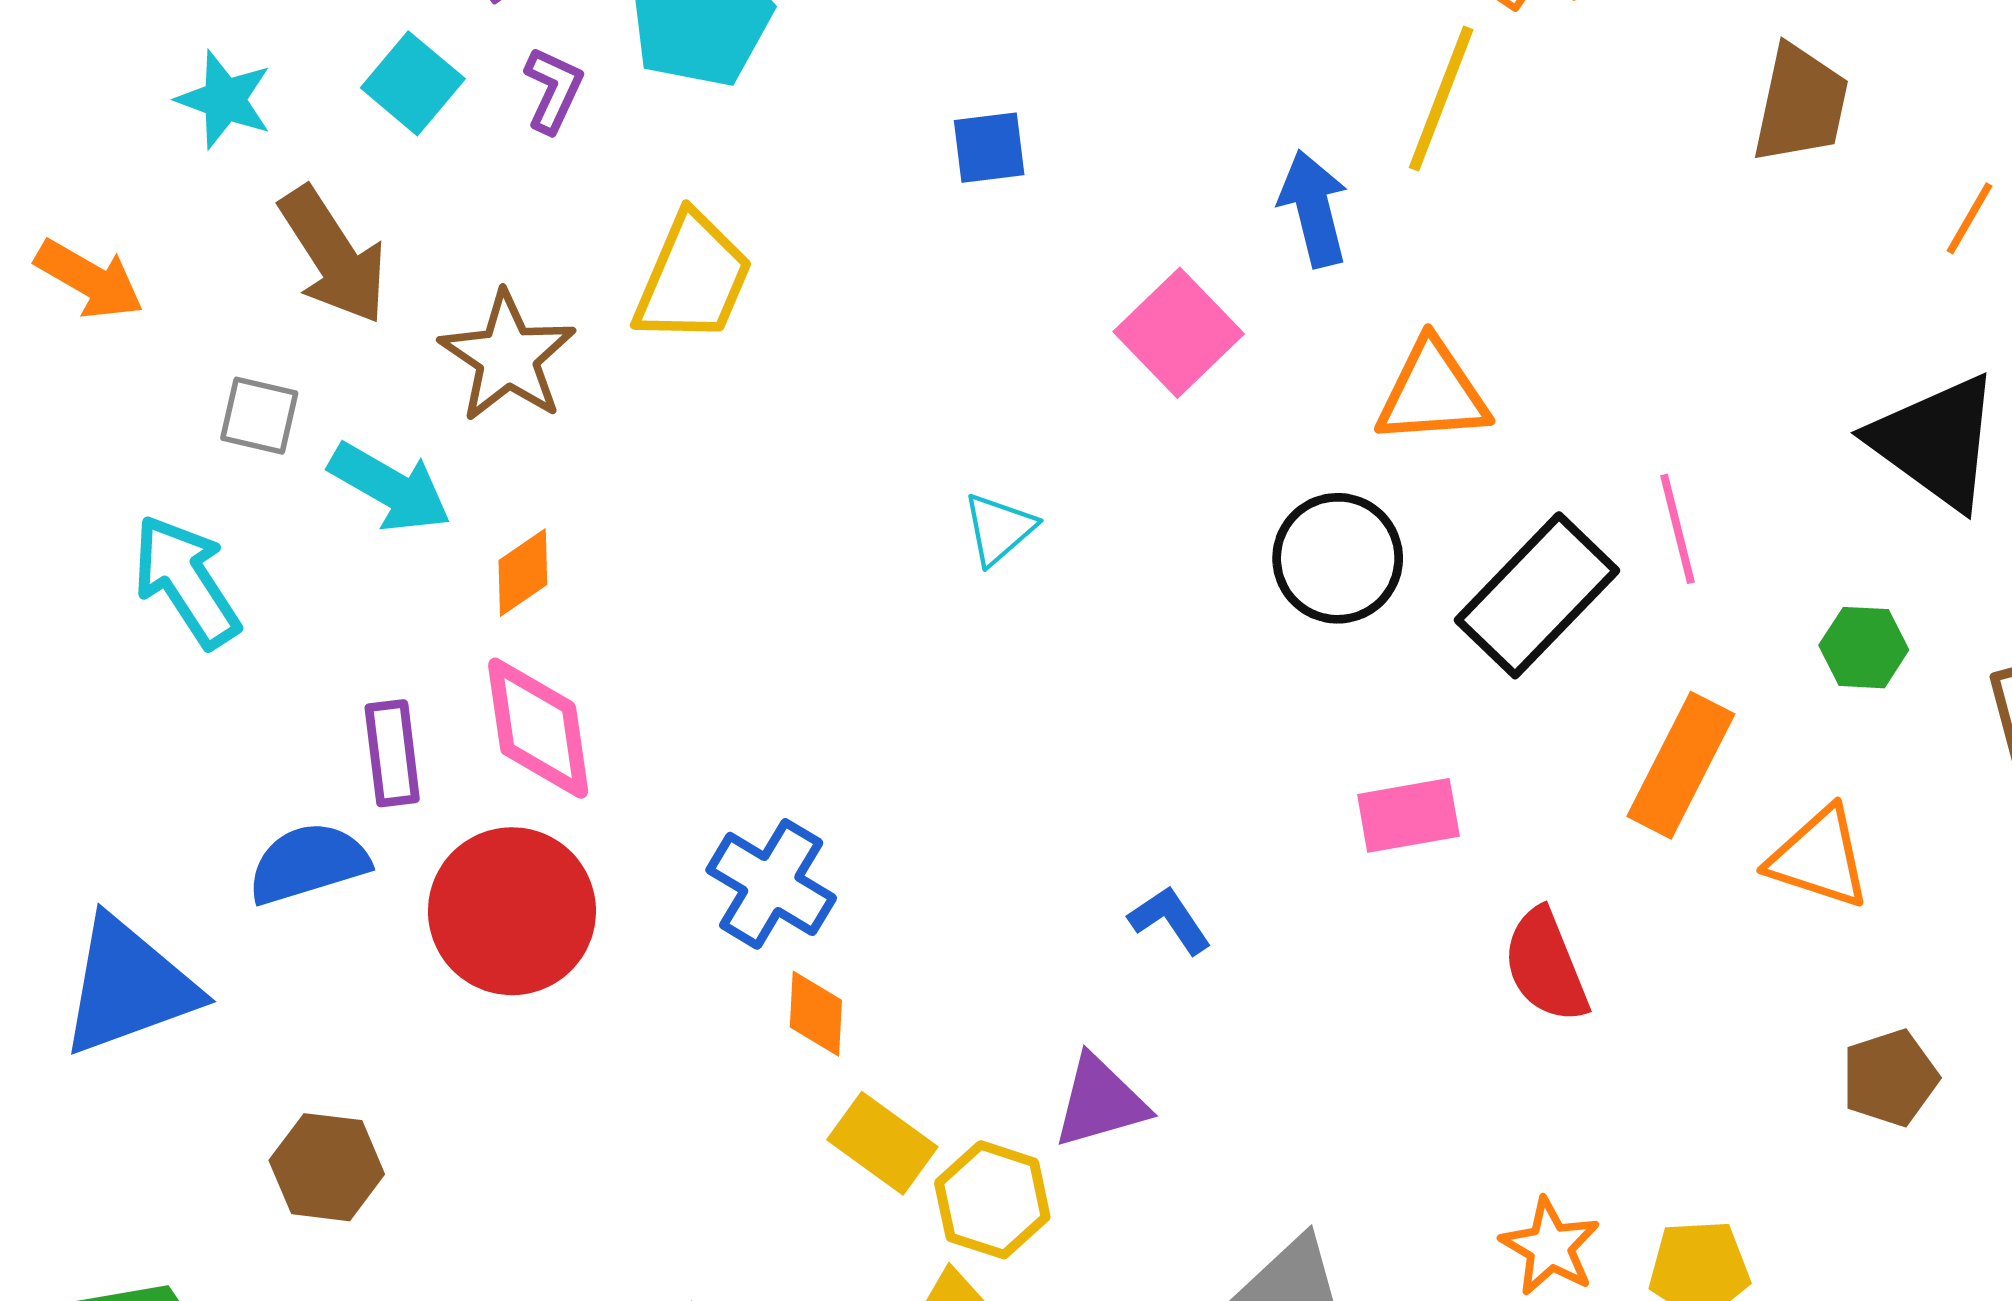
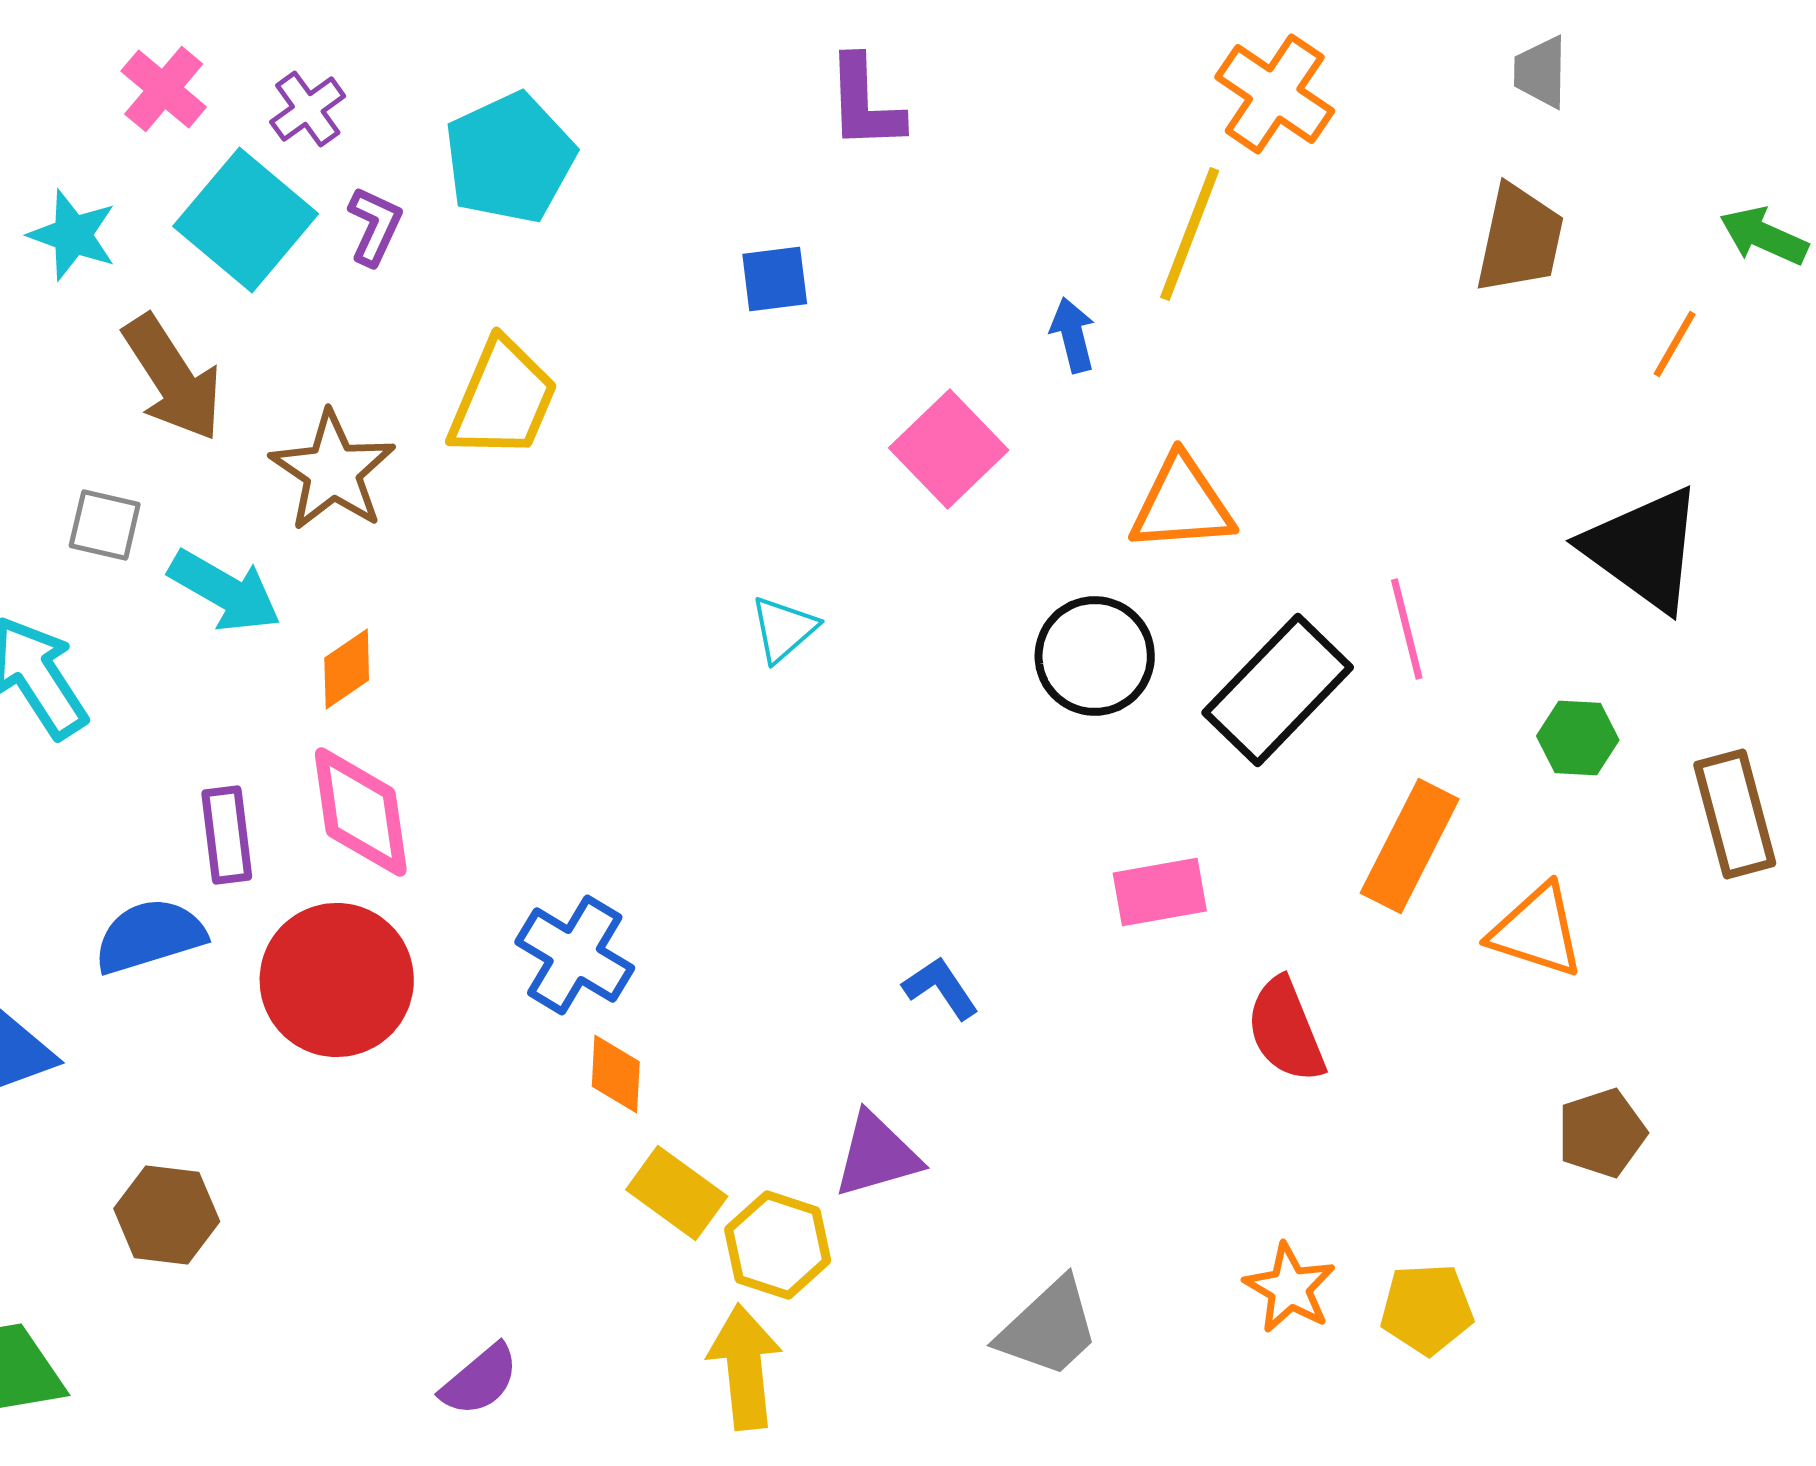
cyan square: (413, 83) -> (246, 220), size x1.5
blue arrow: (1314, 209) -> (1073, 335), size x0.7

